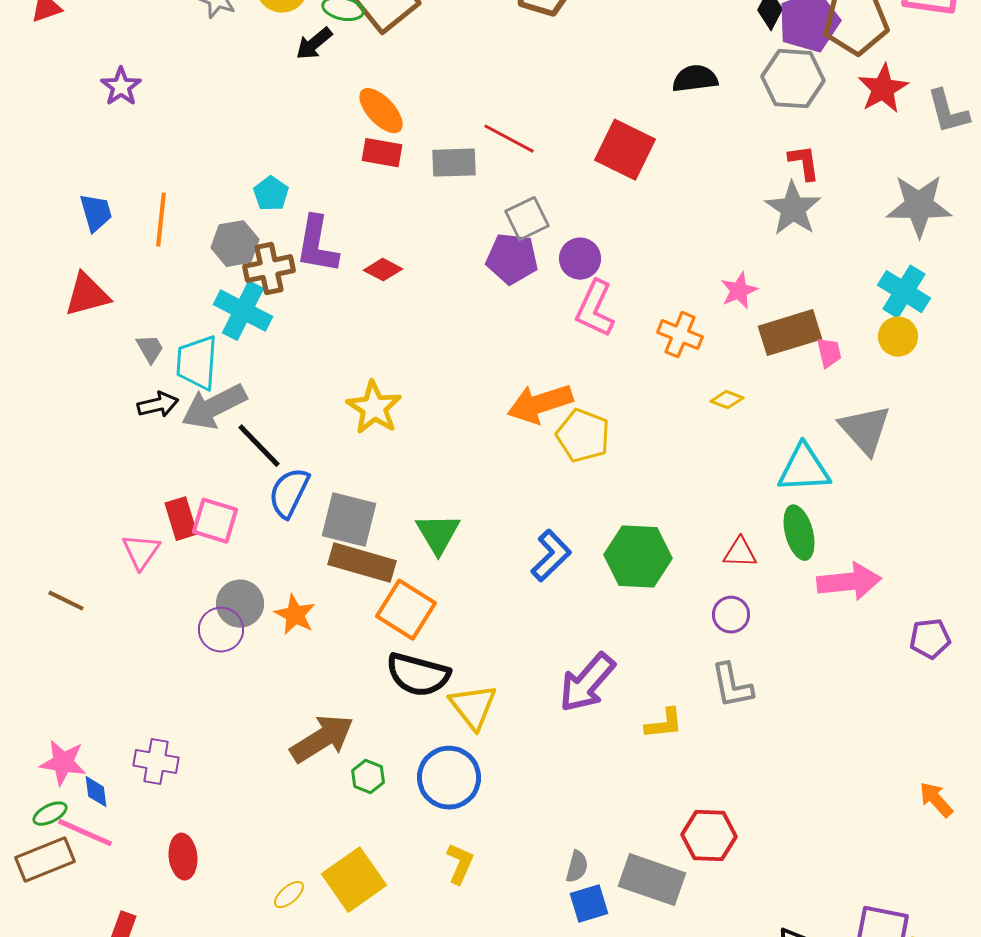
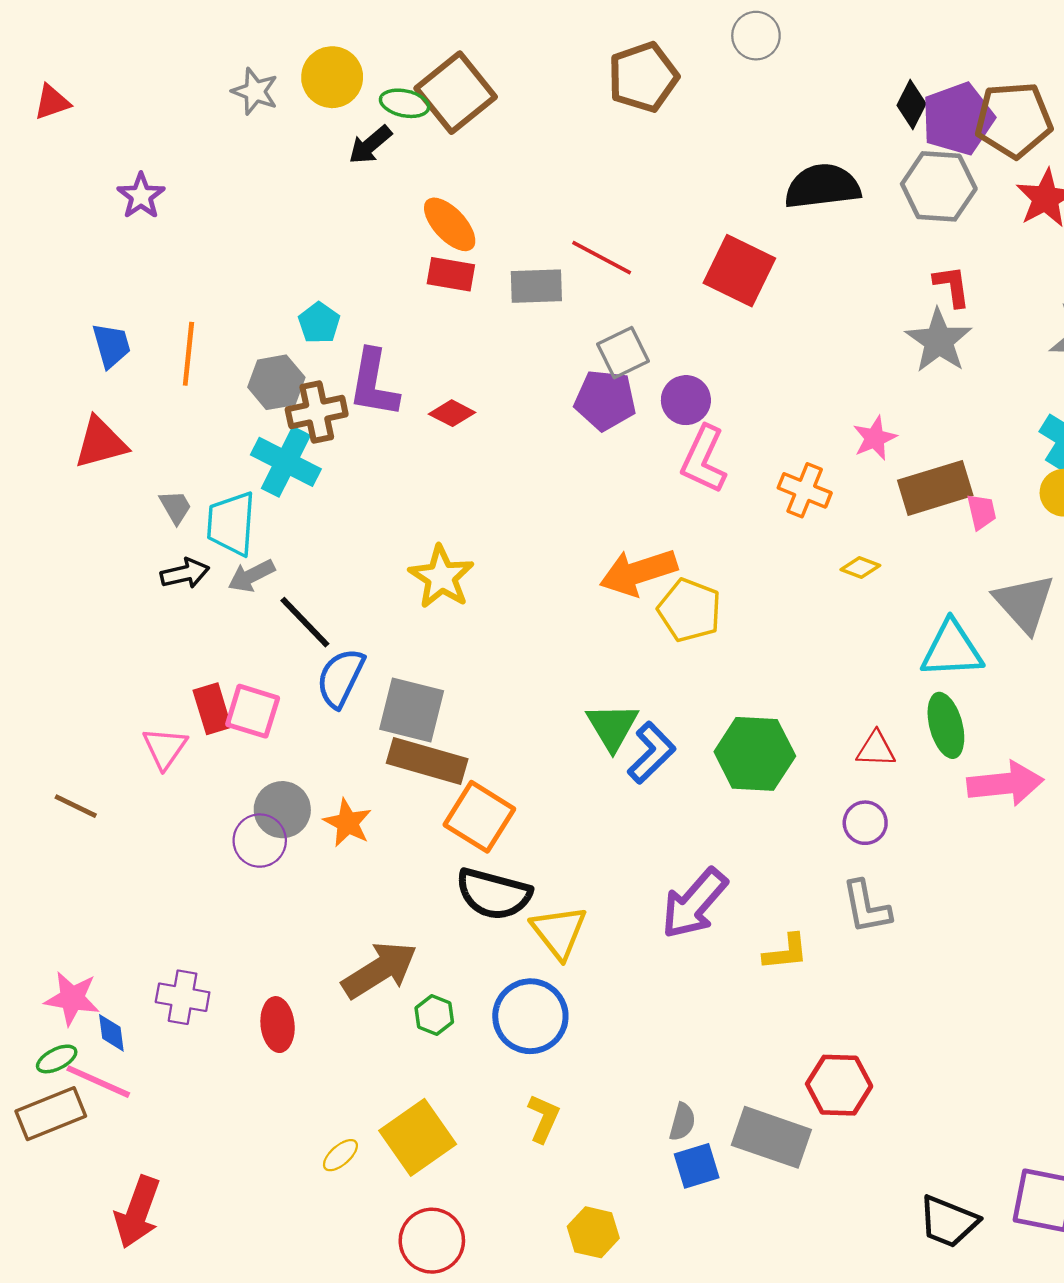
black semicircle: (695, 79) -> (822, 186), size x1.4
gray arrow: (214, 407) -> (251, 576), size x0.6
green triangle: (438, 534) -> (612, 727), moved
red ellipse: (183, 857) -> (278, 1025), moved

